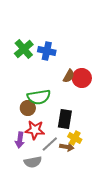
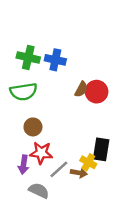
green cross: (24, 49) -> (28, 58), turned -36
green semicircle: (39, 97) -> (24, 92), moved
black rectangle: (65, 119) -> (101, 149), moved
gray semicircle: (33, 162) -> (39, 191), turned -144

